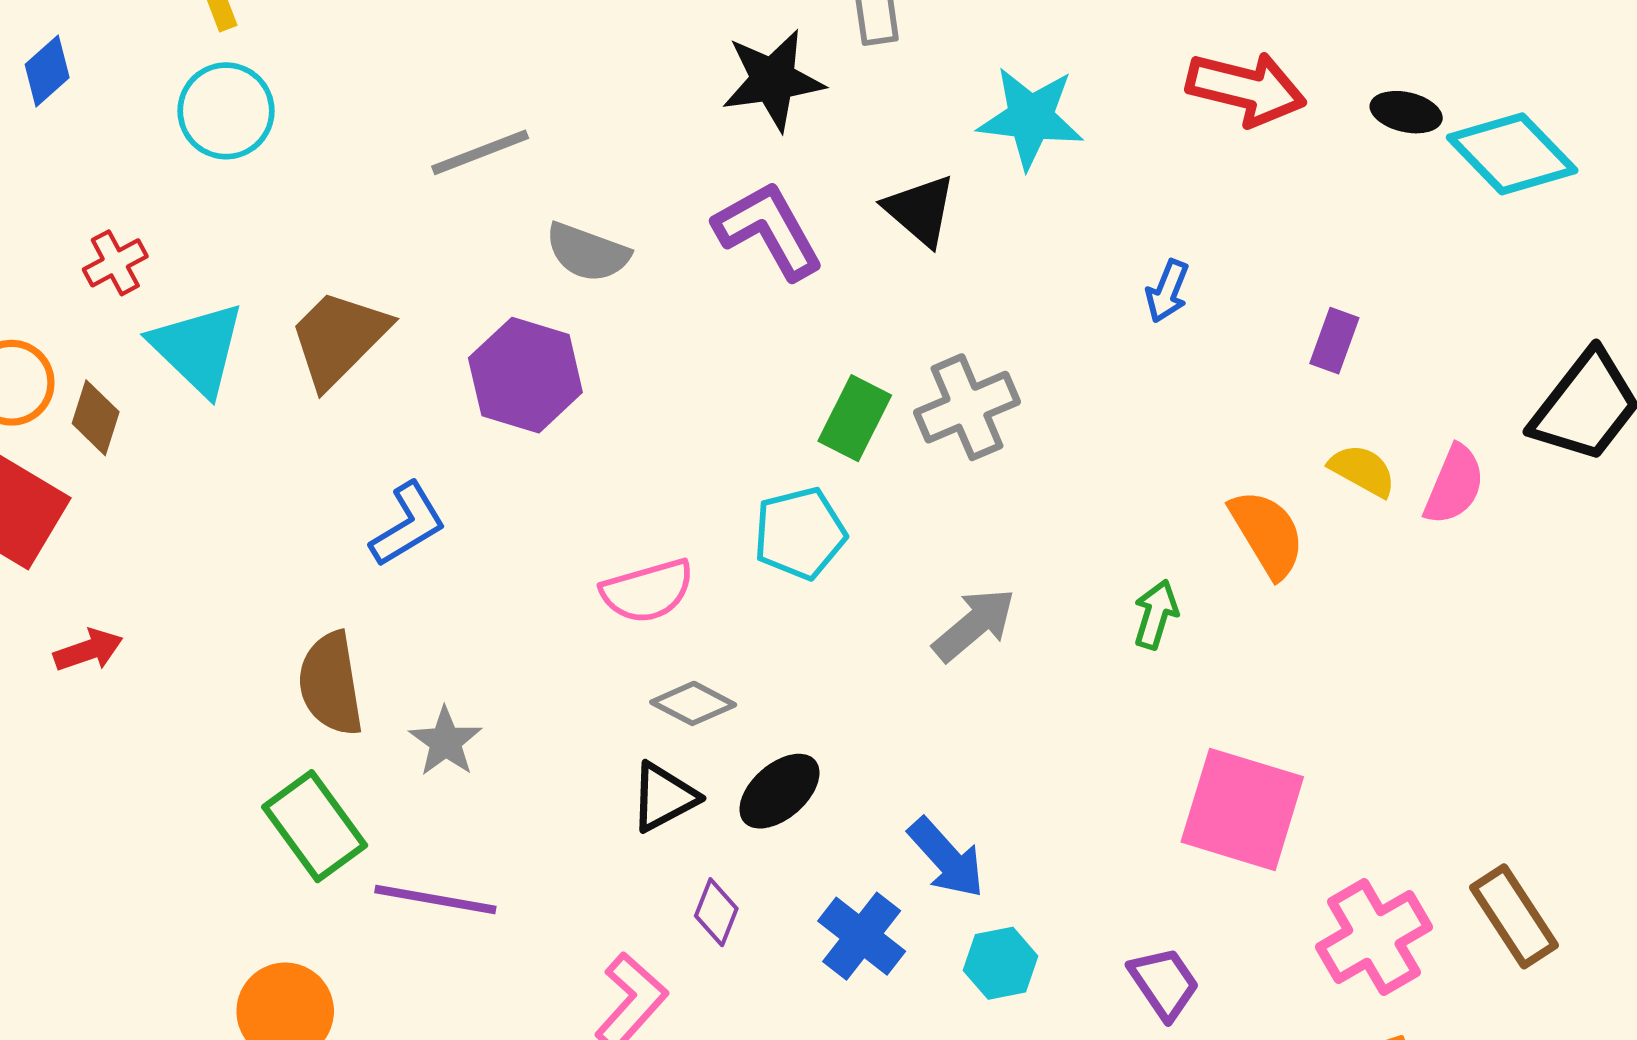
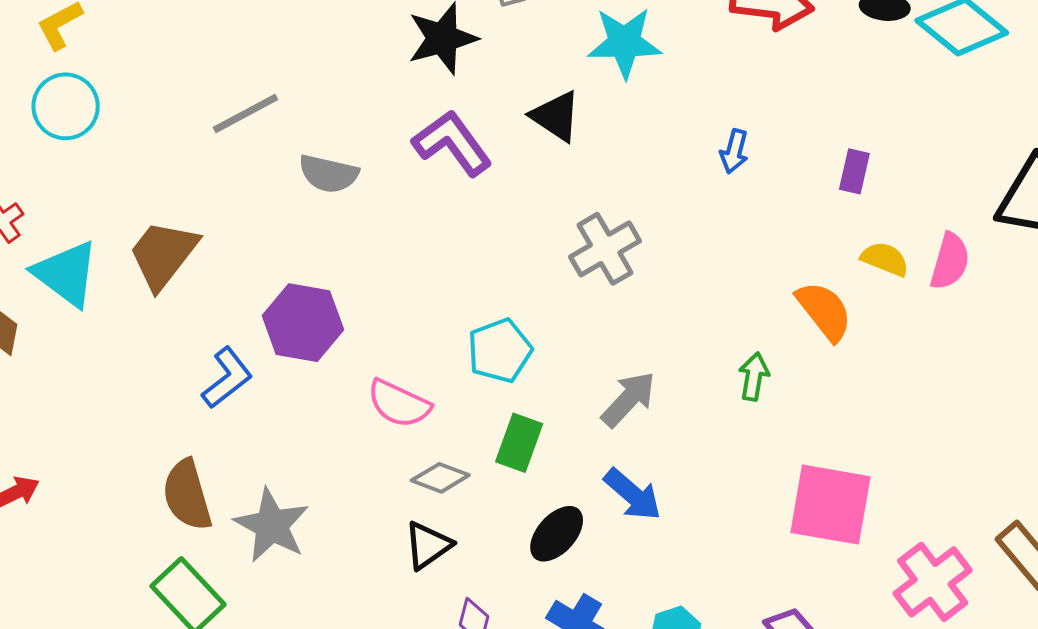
purple hexagon: (525, 375) -> (303, 323), moved
green rectangle: (855, 418) -> (519, 443), moved
pink semicircle: (647, 591) -> (399, 404), turned 48
gray star: (445, 742) -> (272, 525), size x1.5
black ellipse: (779, 791) -> (557, 534), moved
blue arrow: (946, 858) -> (633, 495), moved

